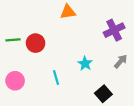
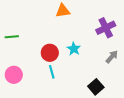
red circle: (36, 43) -> (50, 53), moved
cyan star: (85, 64) -> (74, 49), moved

